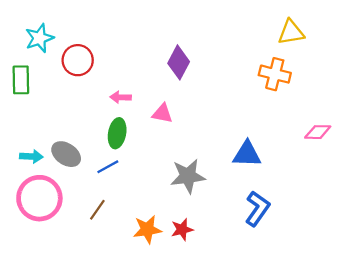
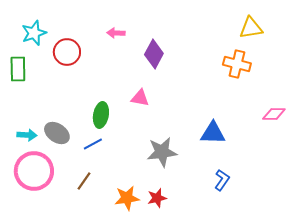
pink arrow: (121, 97) -> (116, 33), moved
blue L-shape: (257, 209) -> (222, 180), size x0.7

